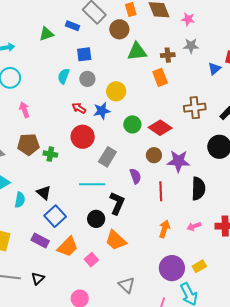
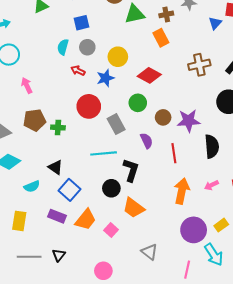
red arrow: (79, 108) -> (78, 71), moved
green circle: (132, 124) -> (138, 103), moved
red diamond: (160, 128) -> (149, 75), moved
gray rectangle: (107, 157) -> (116, 124), turned -54
cyan semicircle: (20, 200) -> (32, 186), moved, turned 63
orange arrow: (164, 229) -> (182, 191), size x1.4

